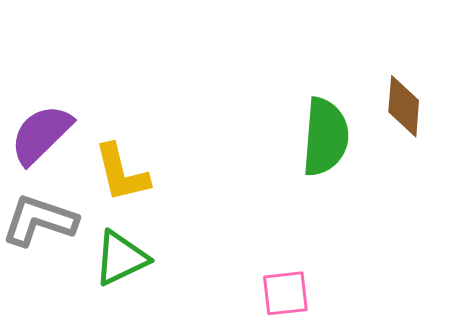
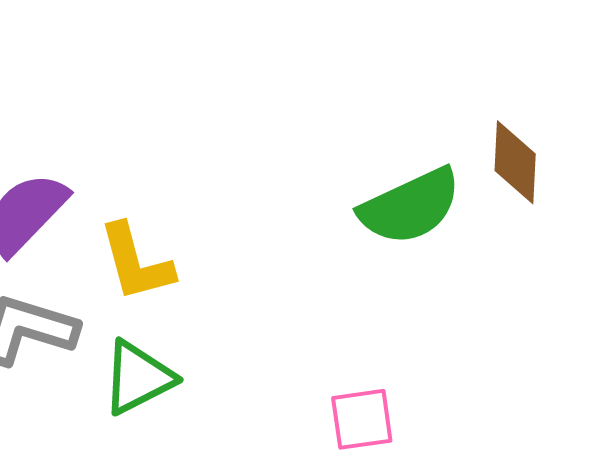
green semicircle: (325, 137) -> (410, 206), turned 62

